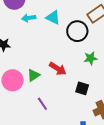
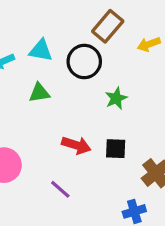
red arrow: (58, 69) -> (76, 145), moved
green triangle: (33, 75) -> (39, 93), moved, turned 40

